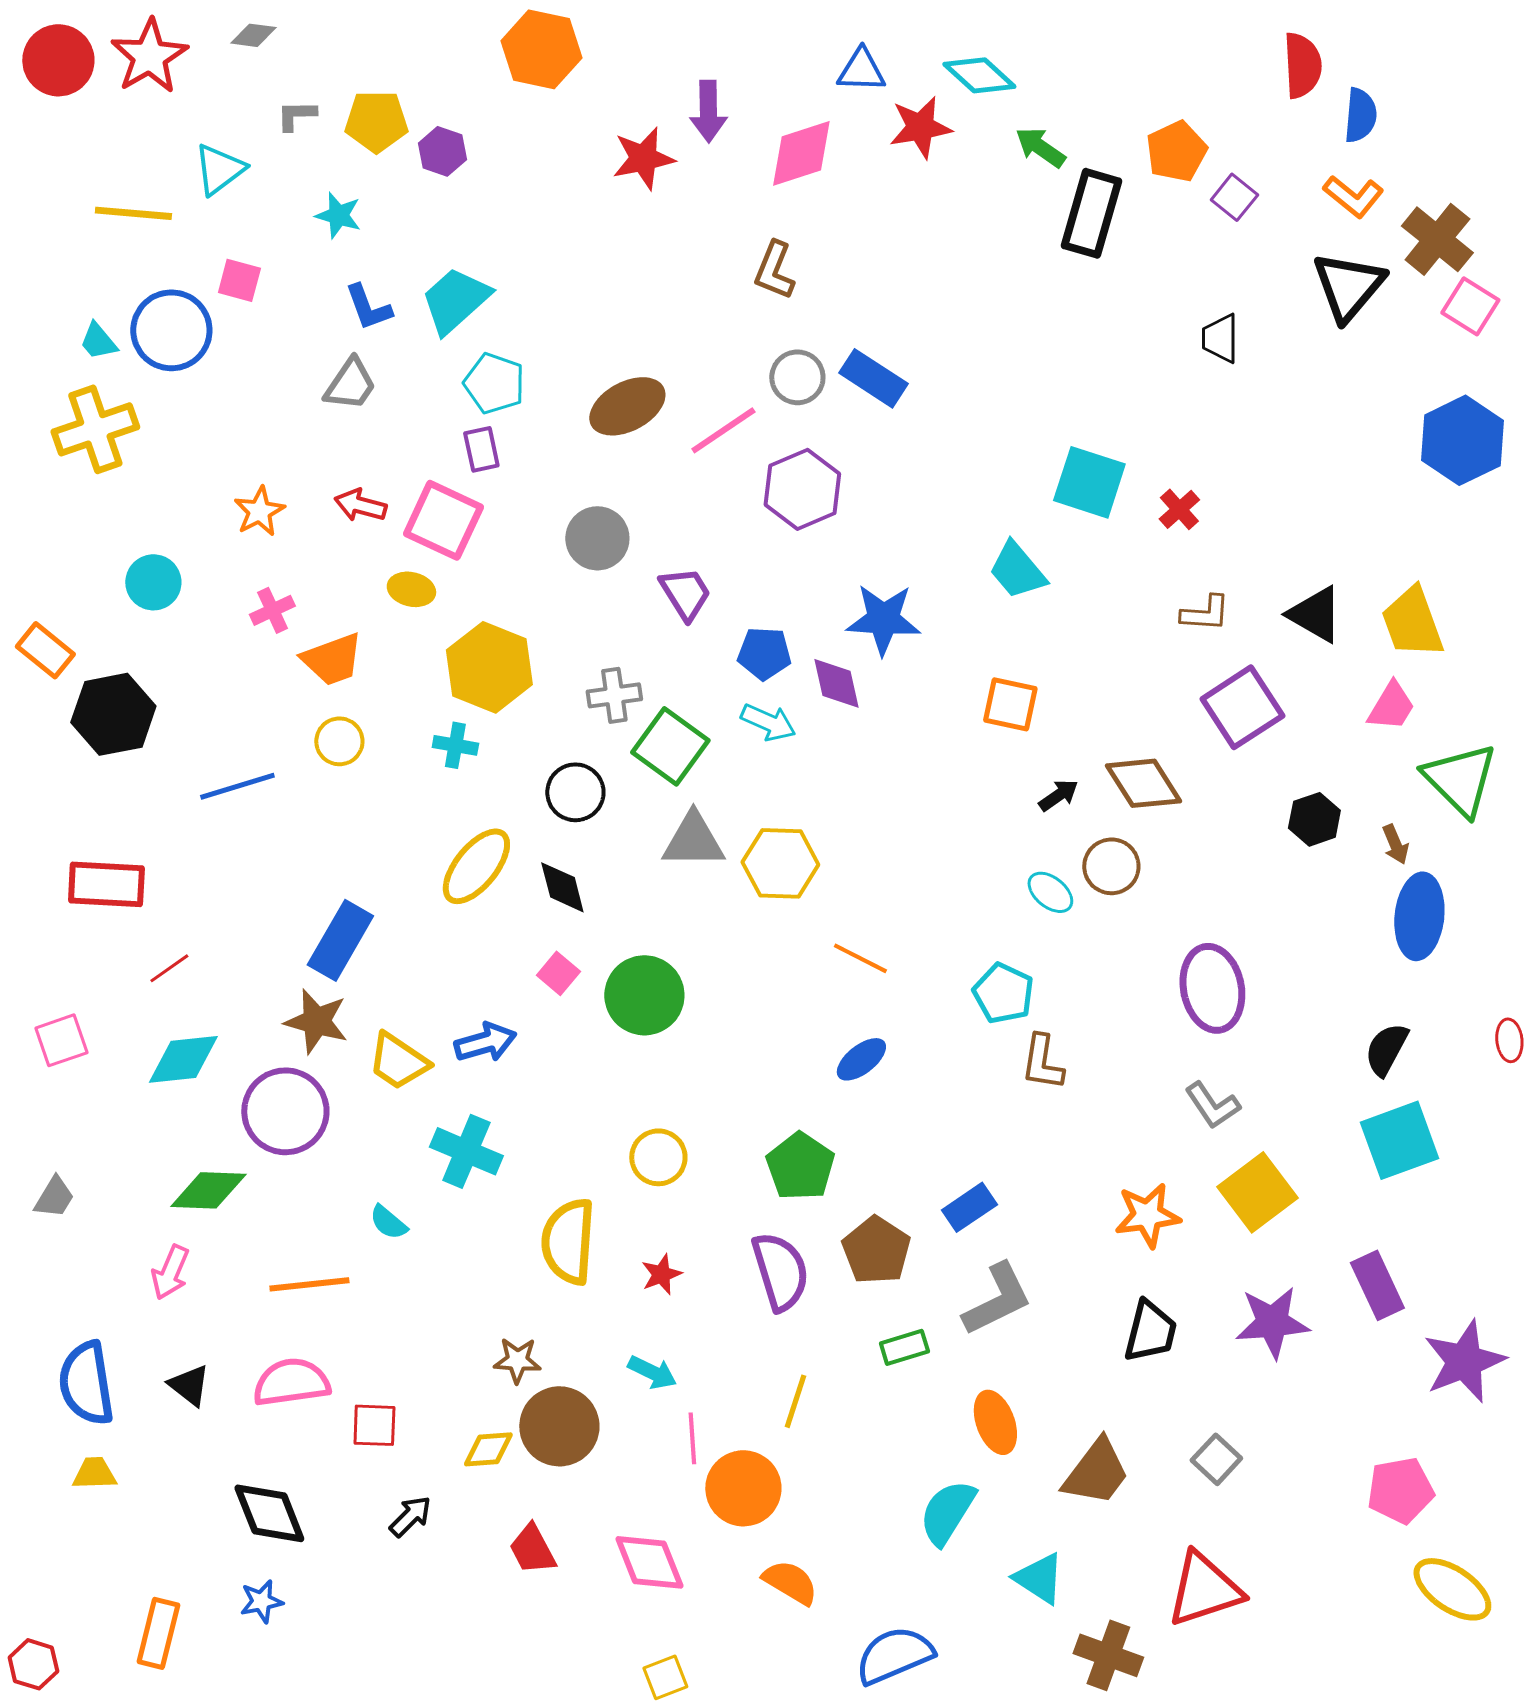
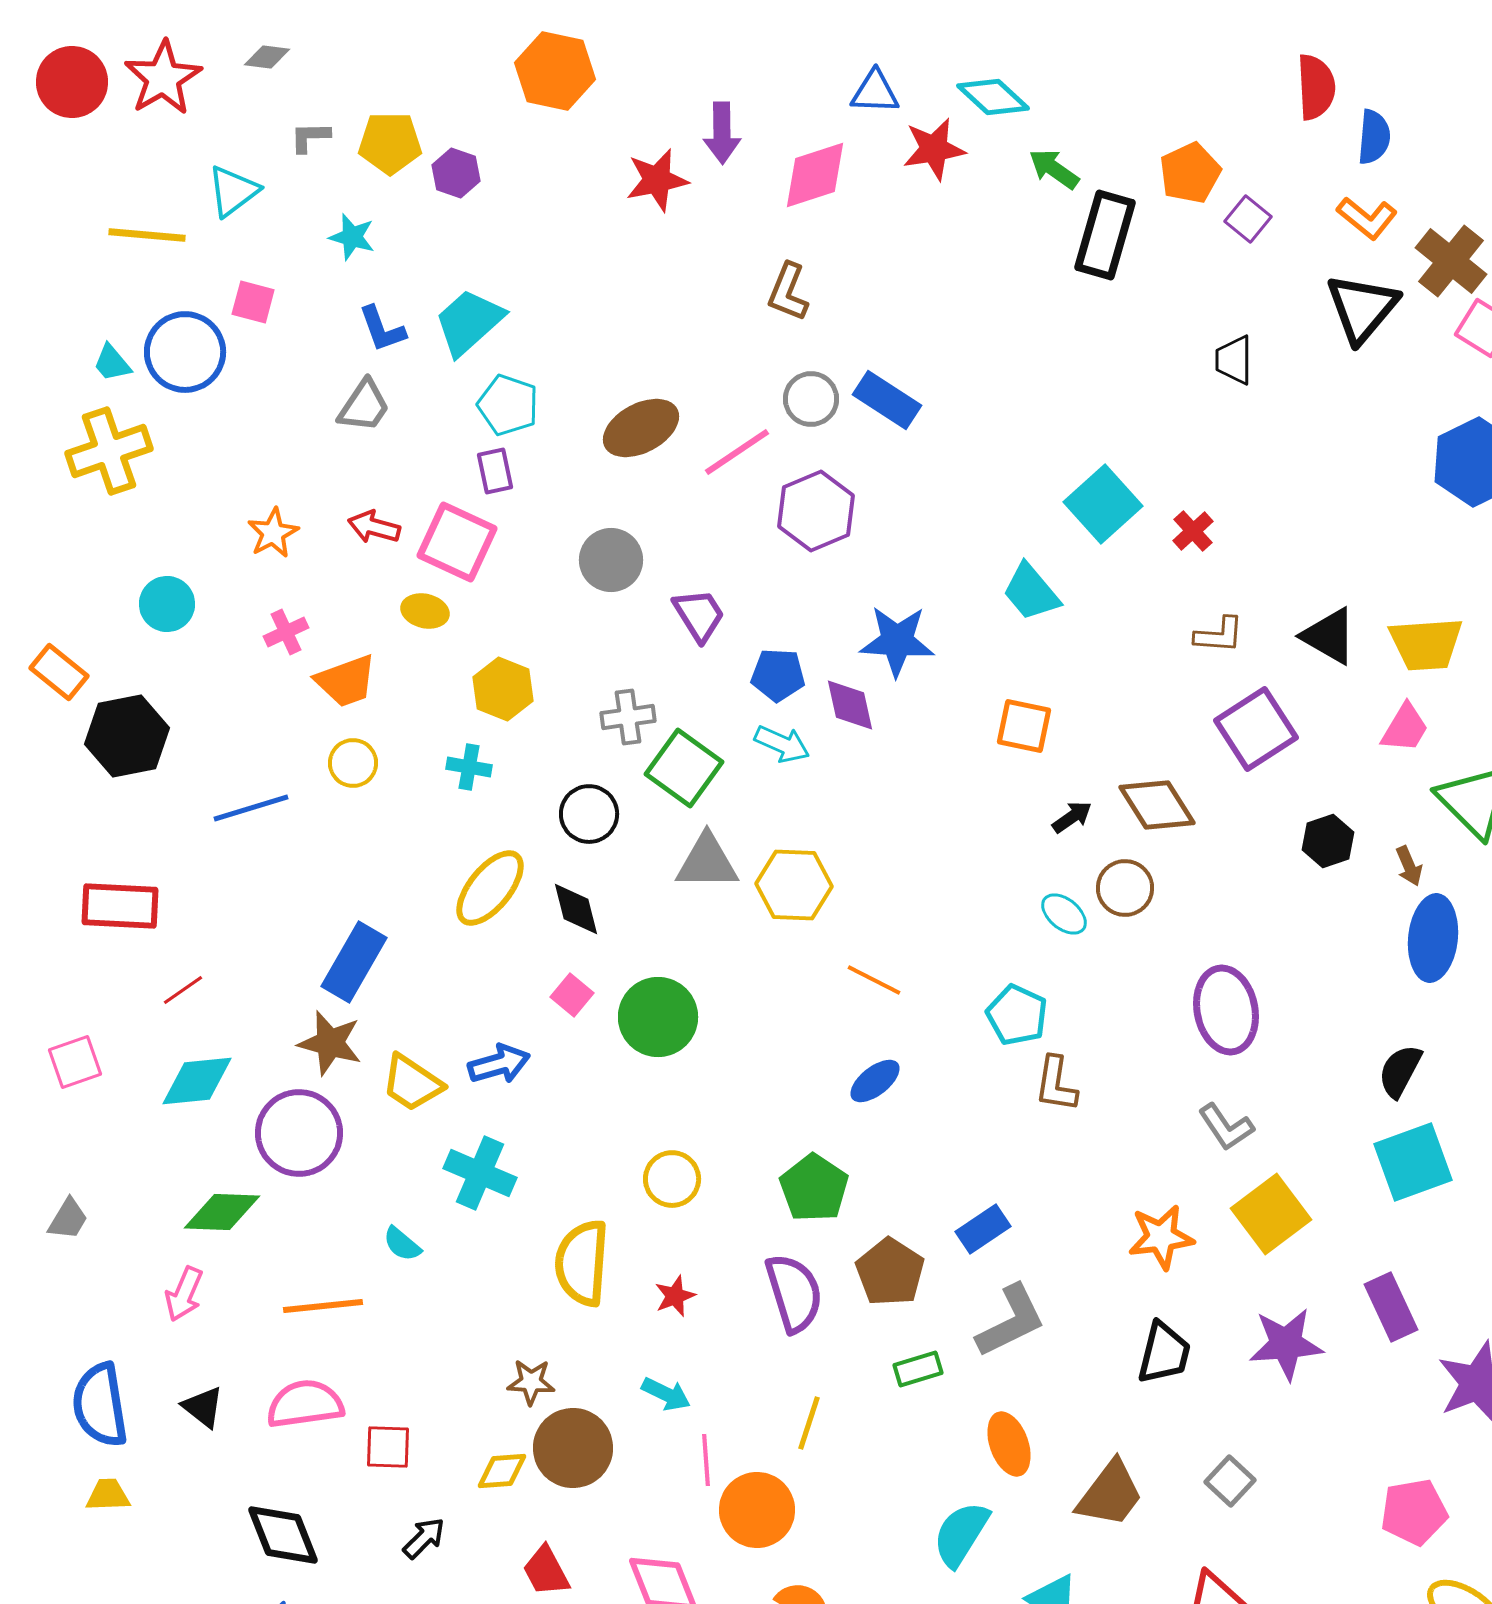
cyan square: (1089, 482) -> (1103, 504), turned 30
yellow trapezoid: (1412, 622) -> (1426, 644), turned -74
yellow hexagon: (489, 667) -> (503, 689), size x0.7

